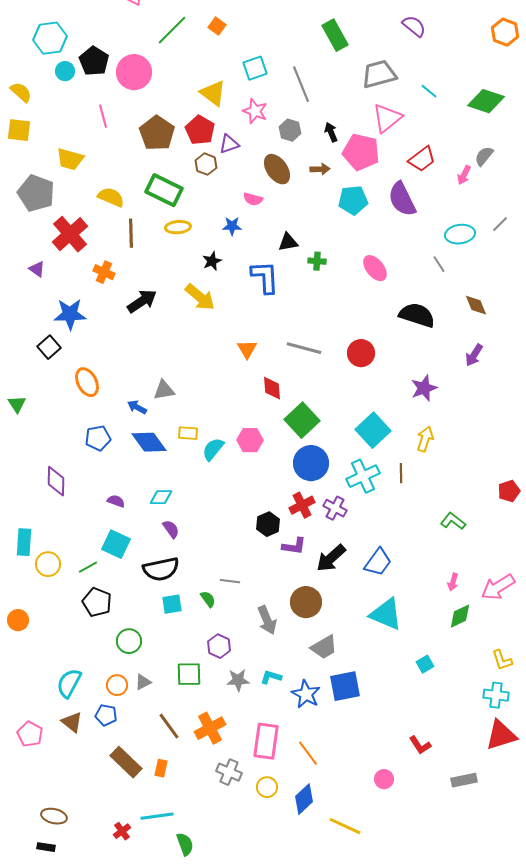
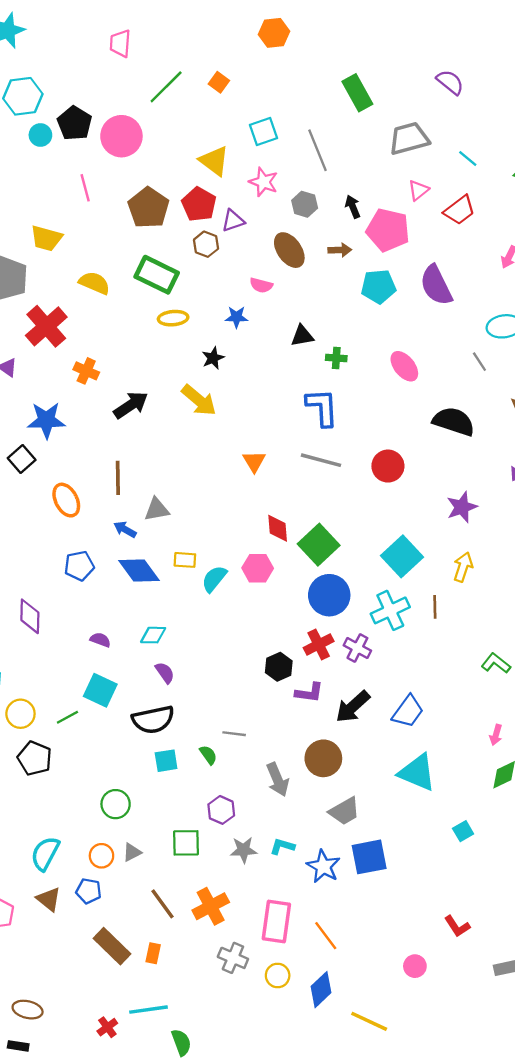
pink triangle: (387, 118) -> (418, 190), size x0.6
red trapezoid: (422, 159) -> (460, 210), moved
brown line: (131, 233) -> (118, 478), moved
blue L-shape: (265, 277) -> (322, 407), moved
red diamond: (272, 388) -> (278, 528), moved
black pentagon: (97, 602) -> (35, 758), moved

